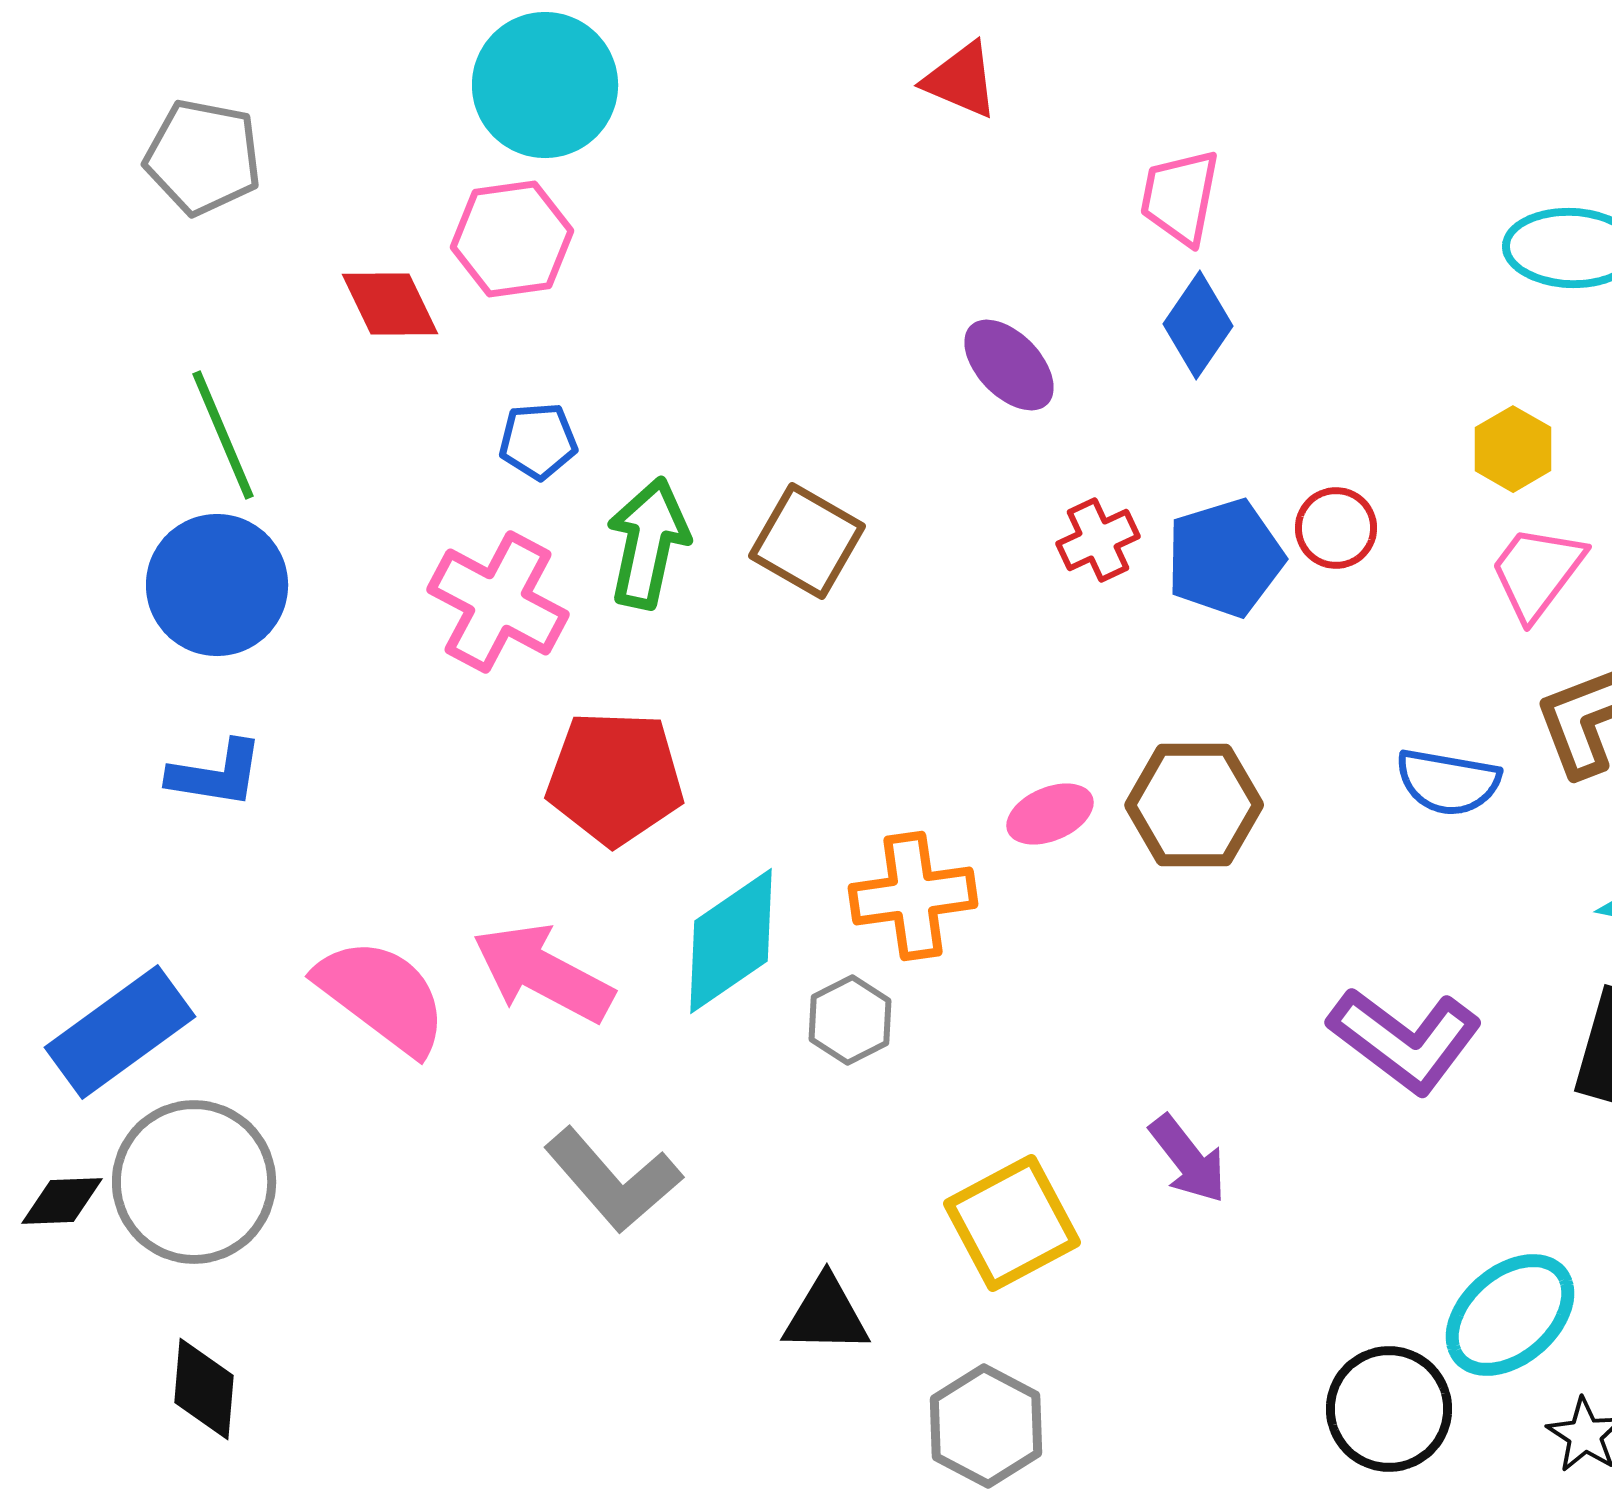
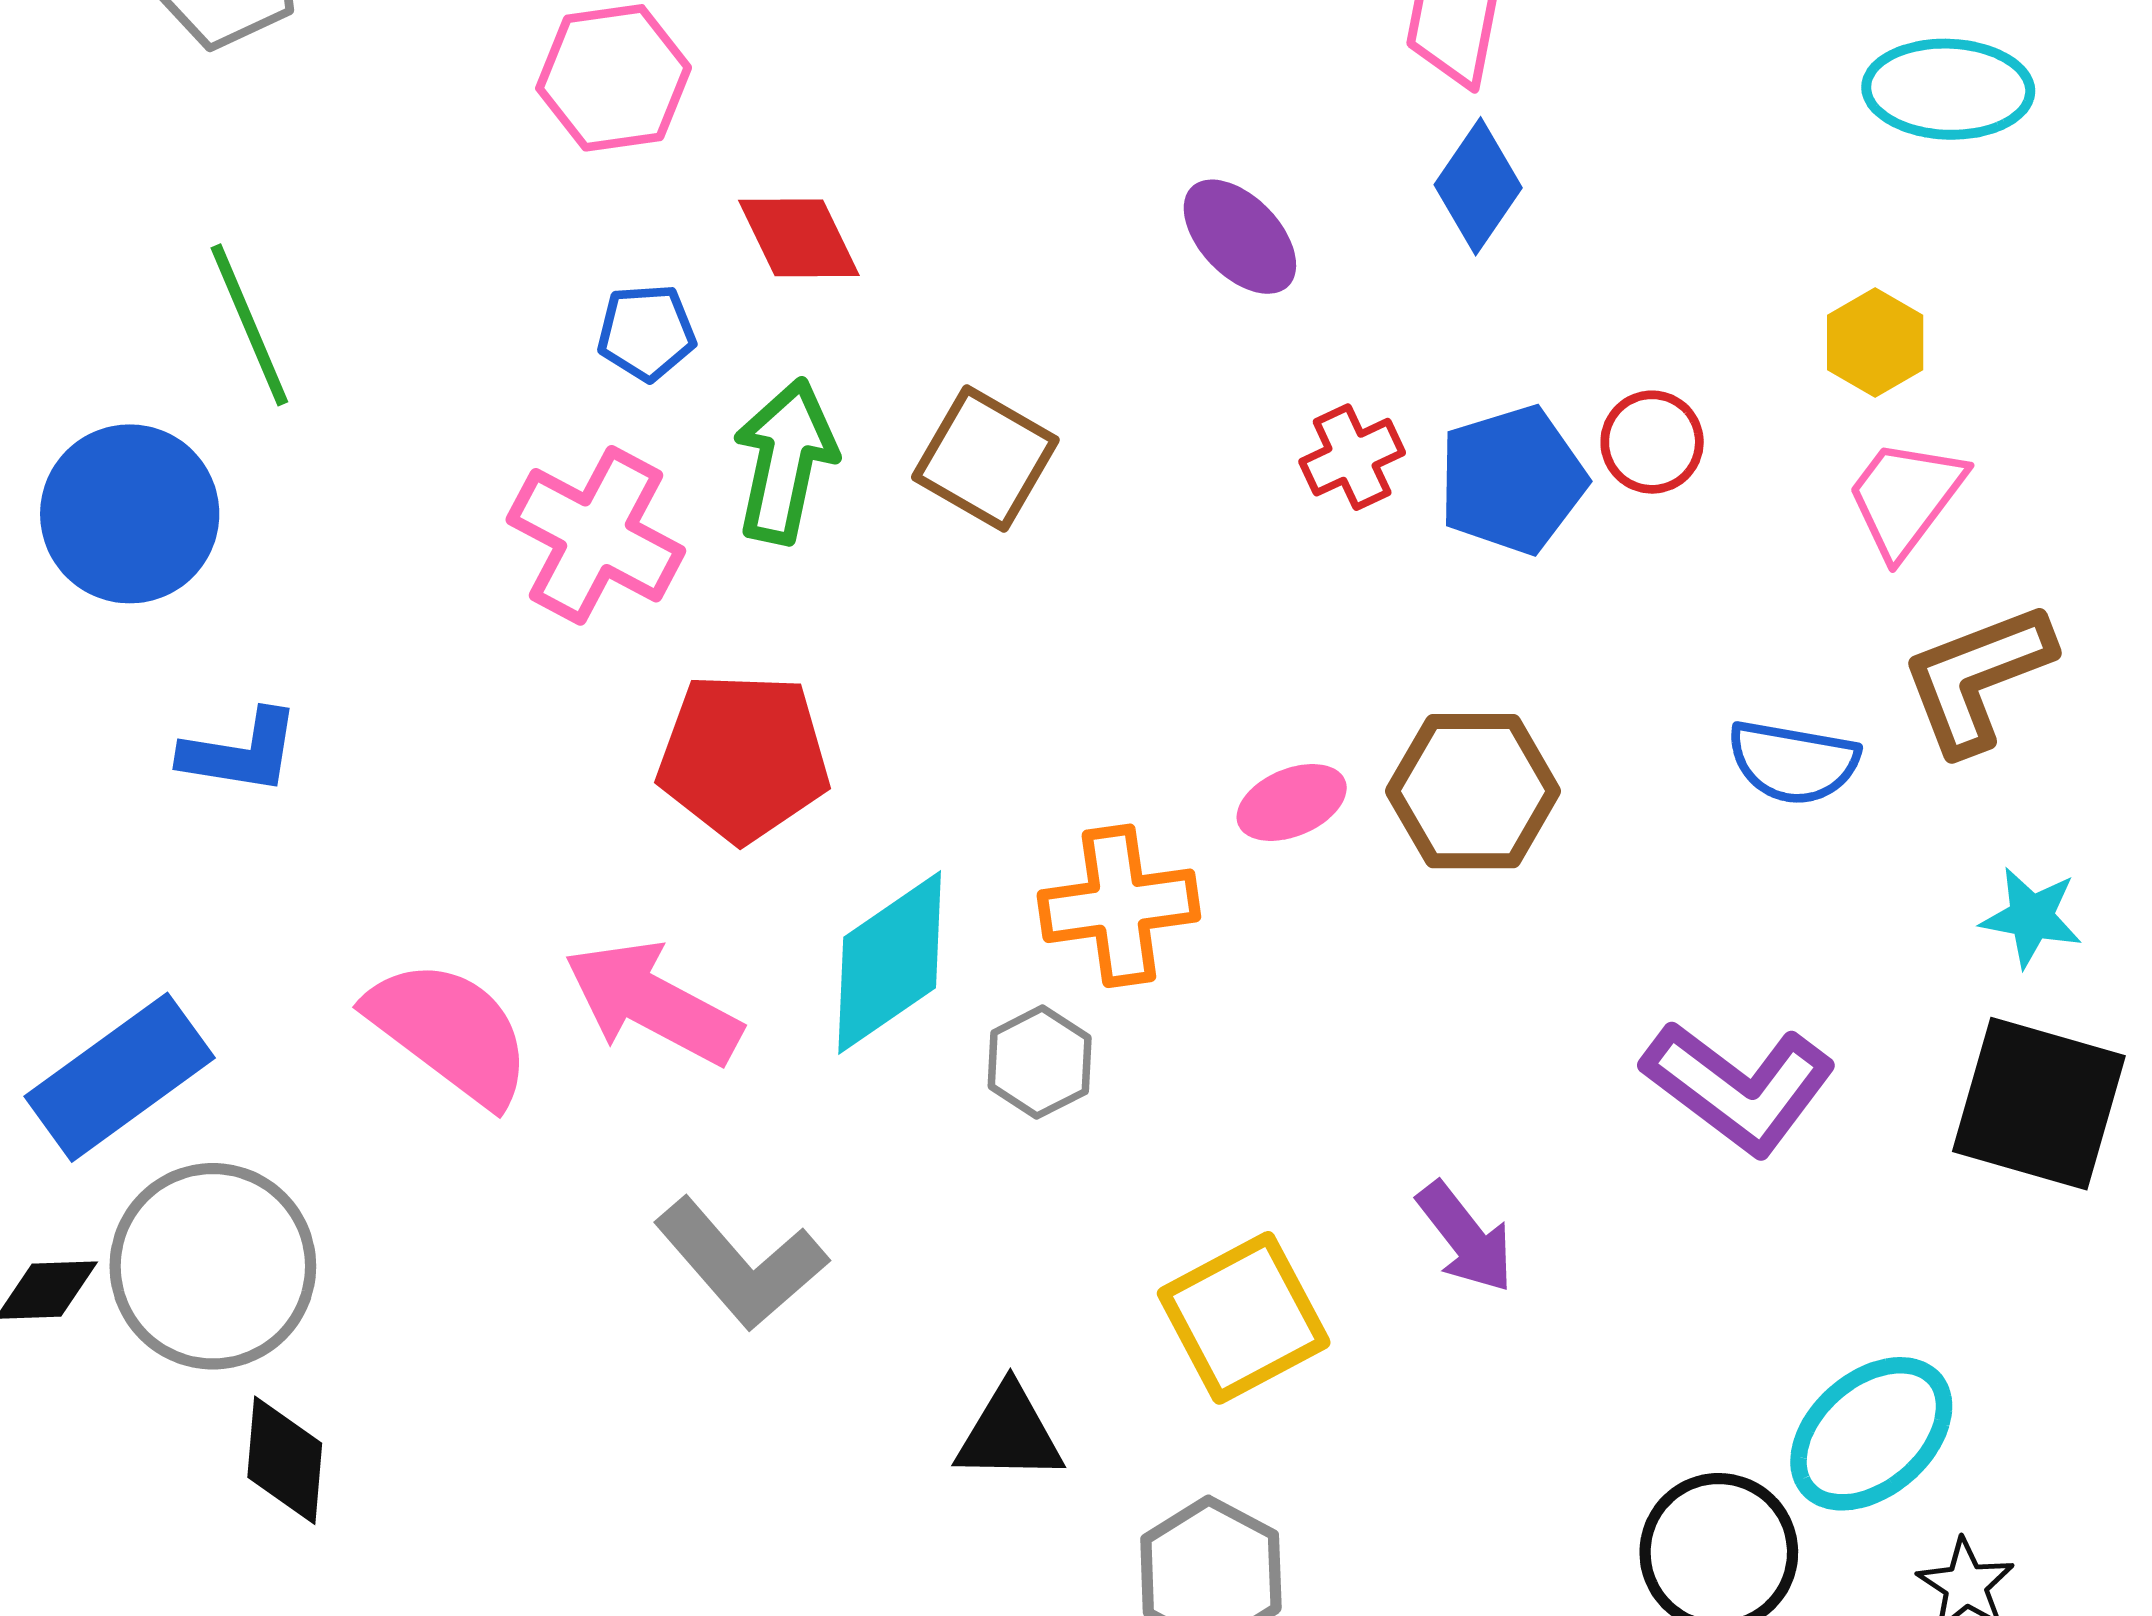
red diamond: (390, 304) -> (799, 238), moved
blue circle: (217, 585) -> (130, 514), moved
black diamond: (204, 1389) -> (285, 1460), moved

